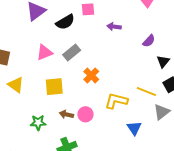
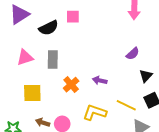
purple arrow: (114, 27) -> (100, 80), moved
gray rectangle: (72, 52) -> (53, 59), turned -54

